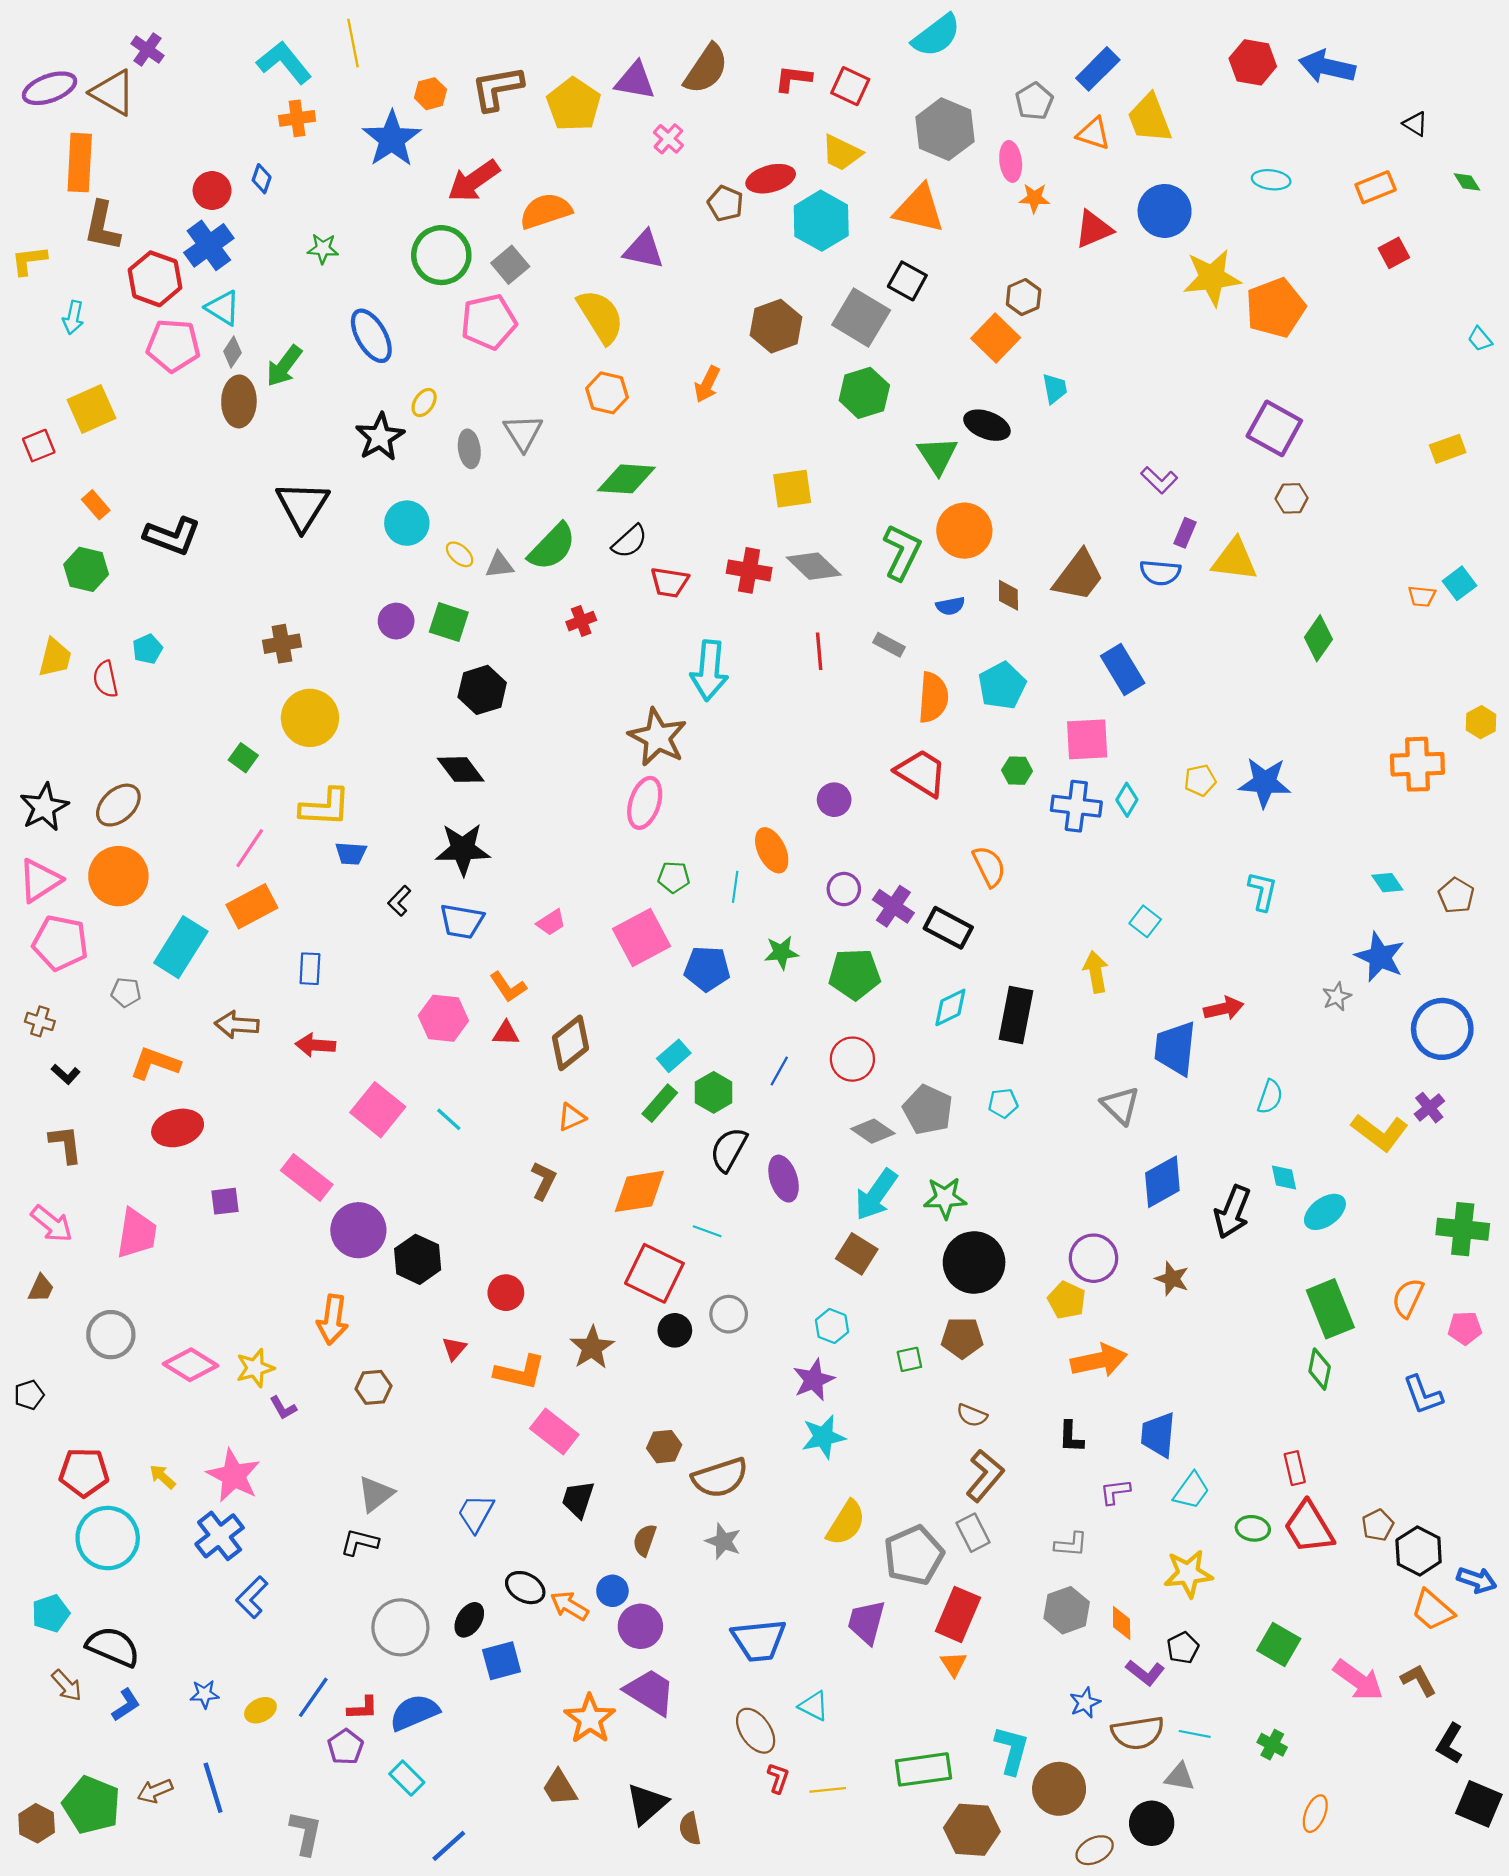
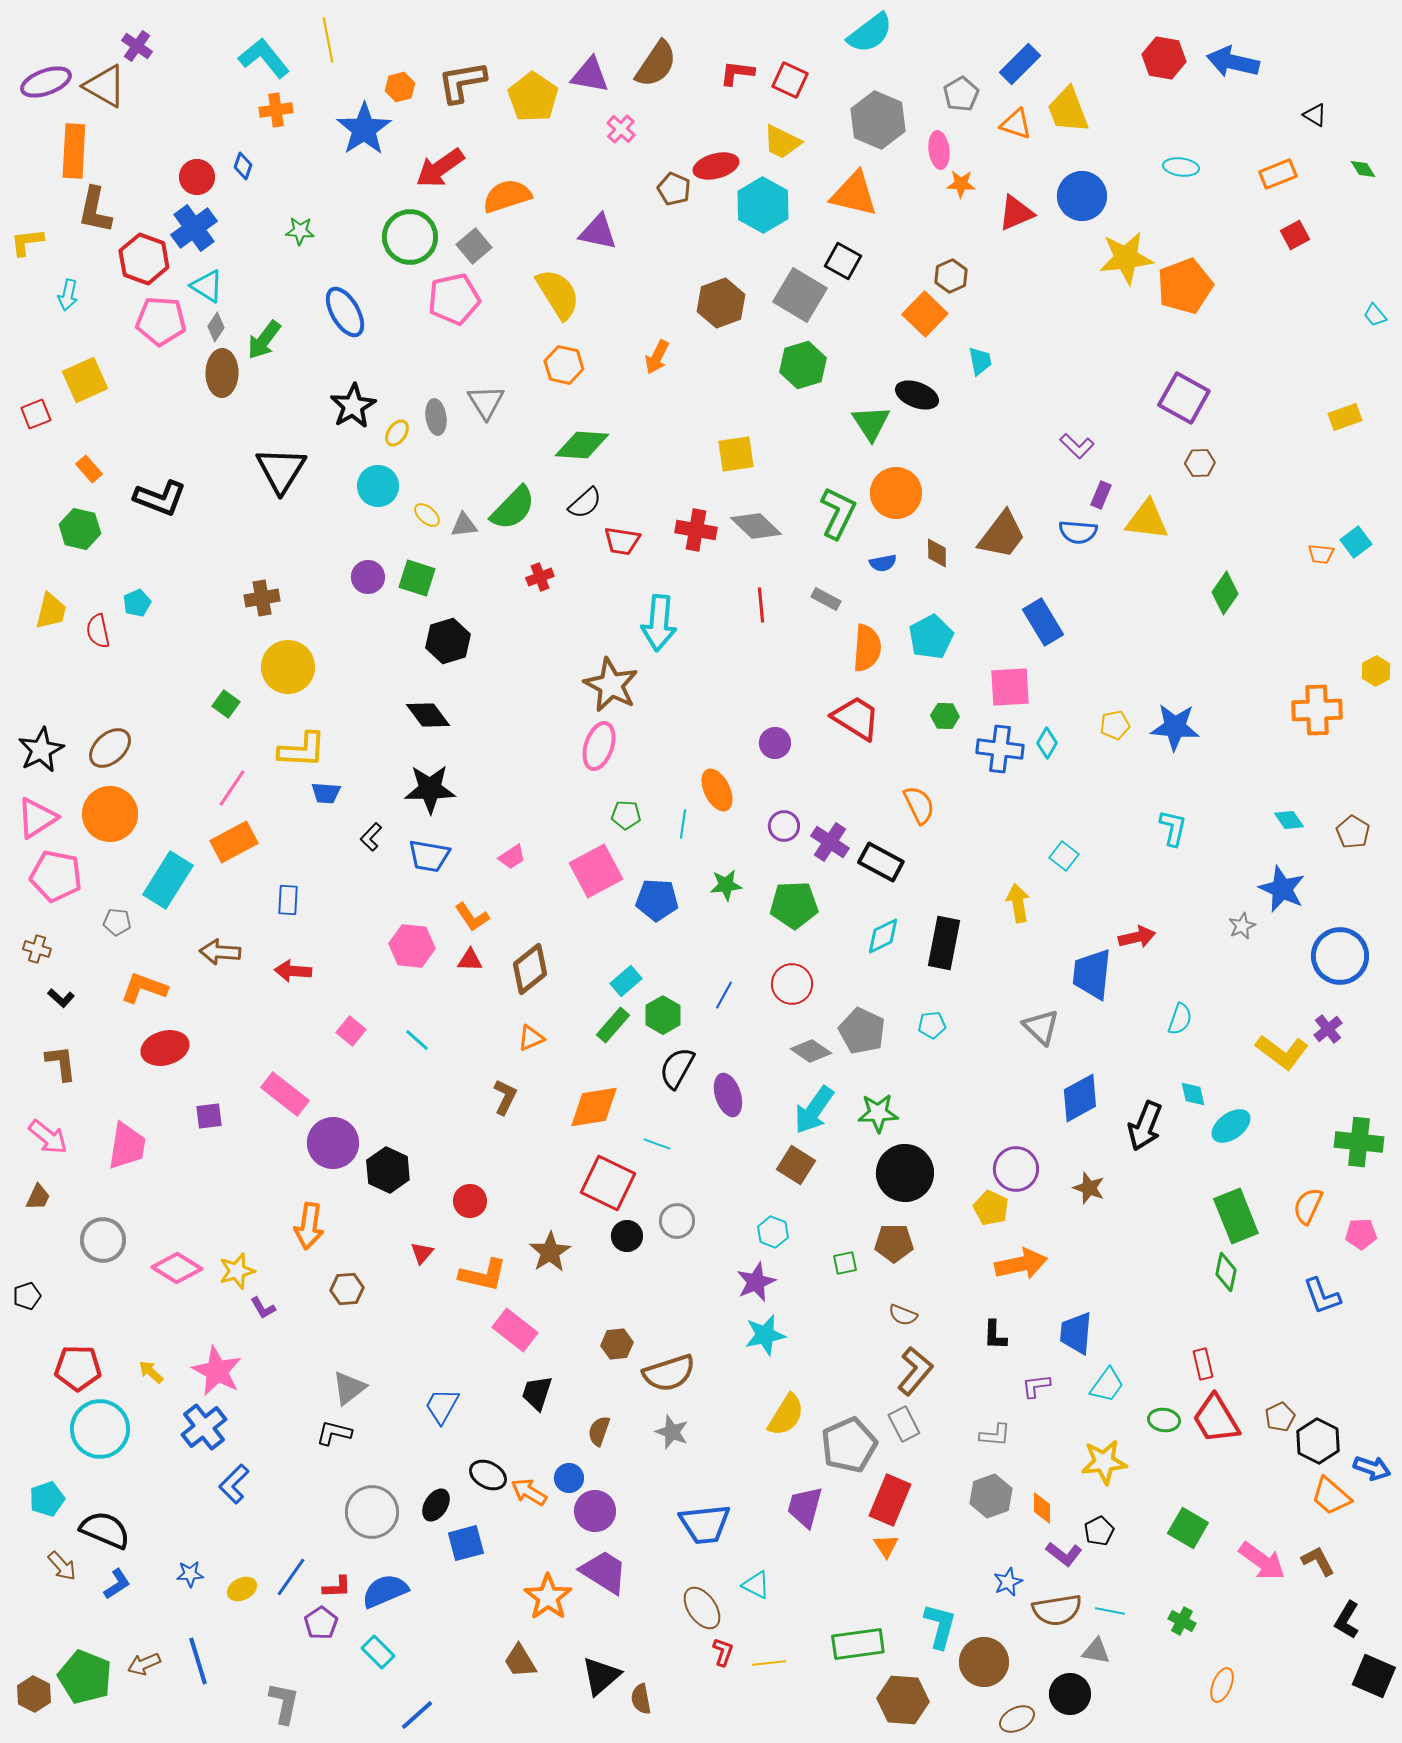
yellow ellipse: (424, 403) -> (397, 433), moved
pink square: (378, 1110) -> (351, 1031), size x0.6

